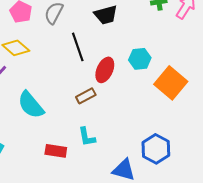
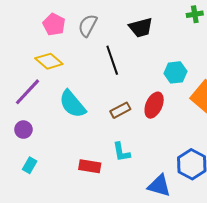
red ellipse: (105, 70) -> (154, 105), moved
cyan semicircle: (31, 105) -> (72, 104), moved

